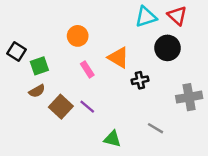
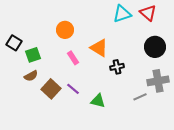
black circle: (167, 48) -> (155, 47), moved
gray line: (156, 128) -> (140, 97), moved, turned -56
green triangle: (112, 139) -> (98, 101), moved

